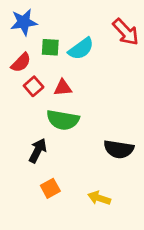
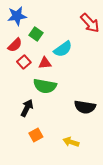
green square: (50, 47) -> (36, 34), turned 32
cyan semicircle: (81, 49) -> (63, 49), moved

